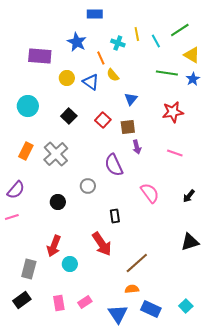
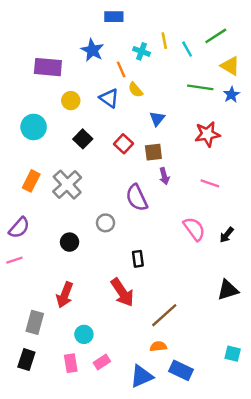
yellow circle: (67, 78) -> (71, 101), moved
pink semicircle: (150, 193) -> (194, 229), moved
cyan circle: (70, 264) -> (84, 334), moved
black rectangle: (22, 300) -> (26, 360), turned -36
cyan square: (186, 306) -> (233, 354), moved, turned -32
blue triangle: (118, 314) -> (141, 376), turned 40

